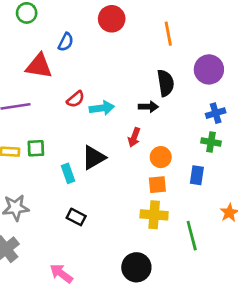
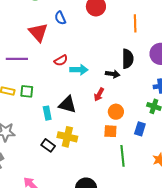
blue semicircle: (66, 42) -> (60, 18), turned 120
red triangle: (39, 66) -> (38, 32), turned 30
black triangle: (94, 158) -> (67, 105), turned 36
yellow cross: (154, 215) -> (67, 137), moved
green line: (192, 236) -> (122, 156), moved

